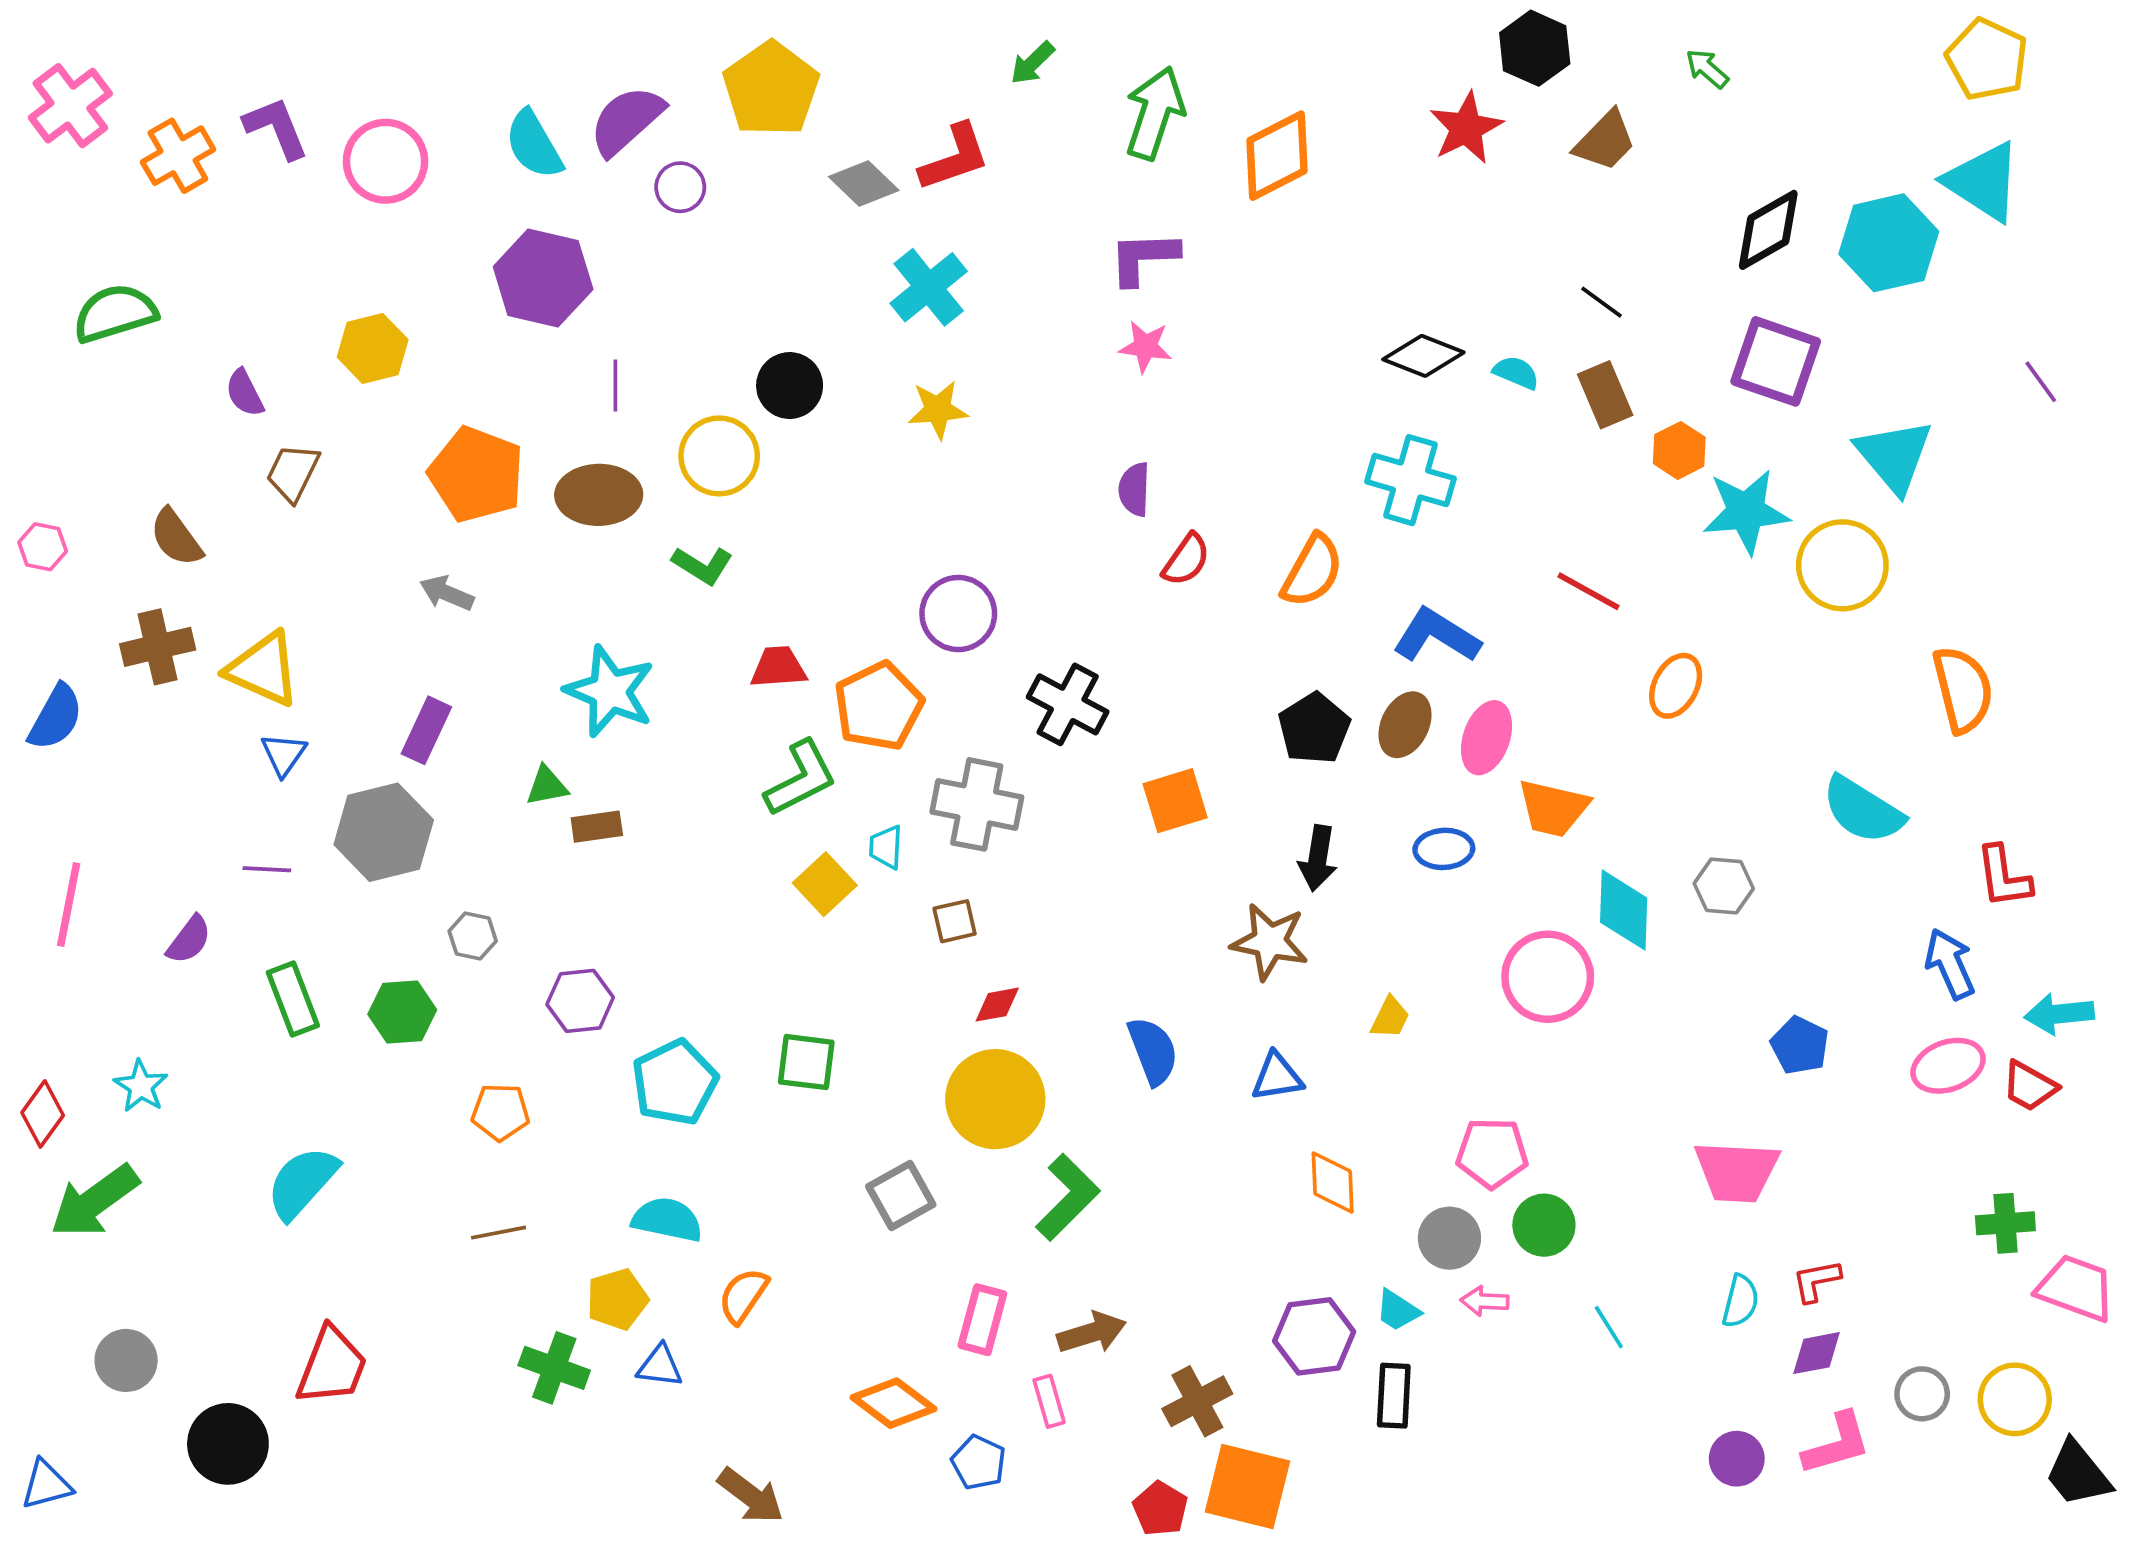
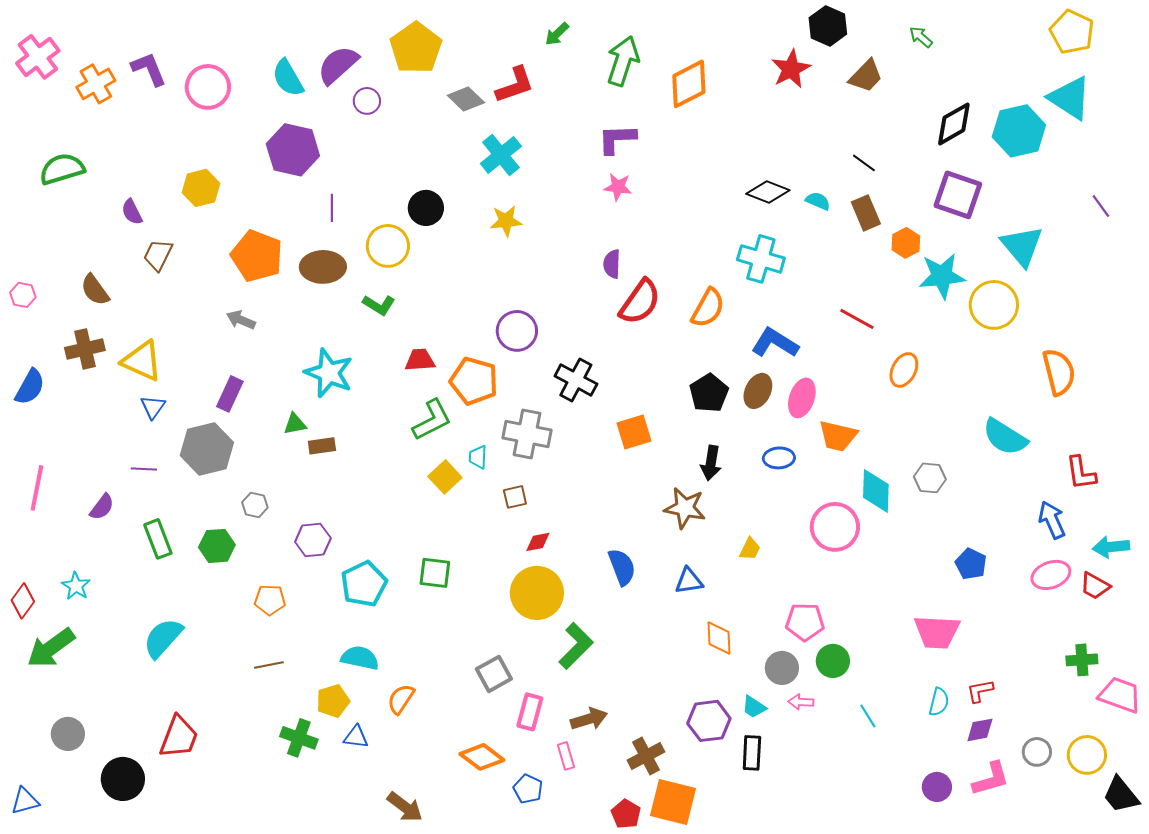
red semicircle: (1186, 560) -> (640, 302), size x1.6
orange pentagon: (879, 706) -> (474, 381), turned -30
gray square: (901, 1196) -> (494, 674), moved

